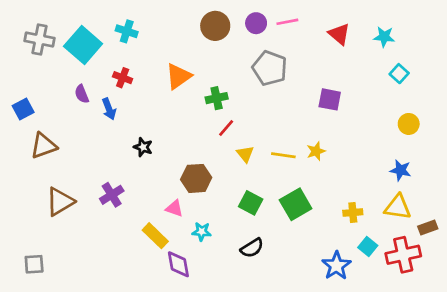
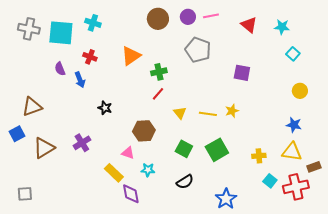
cyan square: (83, 45) -> (61, 33), turned -36
blue square: (23, 109) -> (17, 134), moved
red line: (226, 128) -> (158, 94), moved
blue star: (336, 266) -> (226, 199), moved

